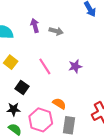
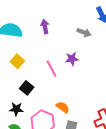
gray arrow: (56, 31) -> (84, 32), moved
purple star: (75, 66) -> (72, 59), moved

